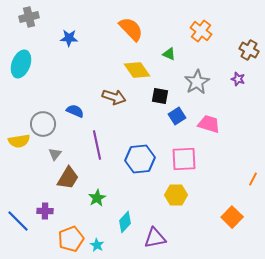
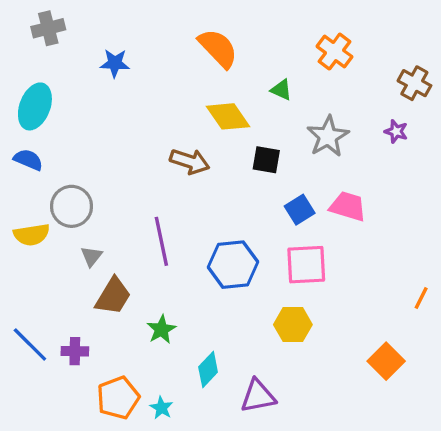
blue semicircle: (75, 111) -> (28, 160), moved
blue square: (177, 116) -> (300, 210), moved
blue line: (18, 221) -> (30, 345), moved

